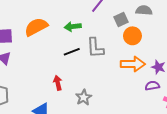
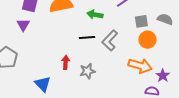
gray L-shape: (95, 48) -> (110, 40), turned 30
gray star: (84, 97) -> (87, 71), moved

